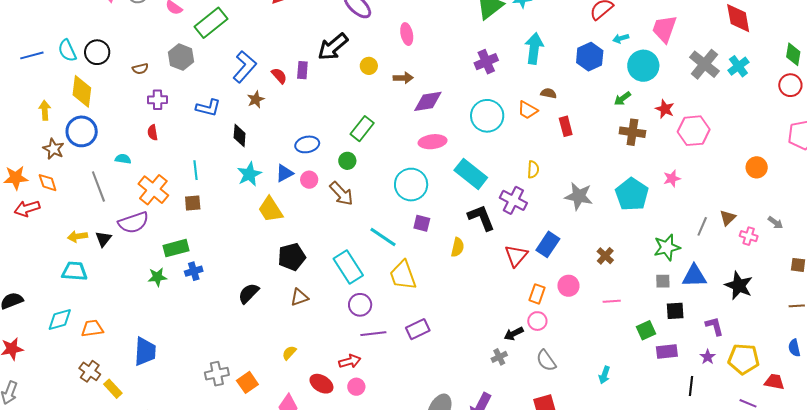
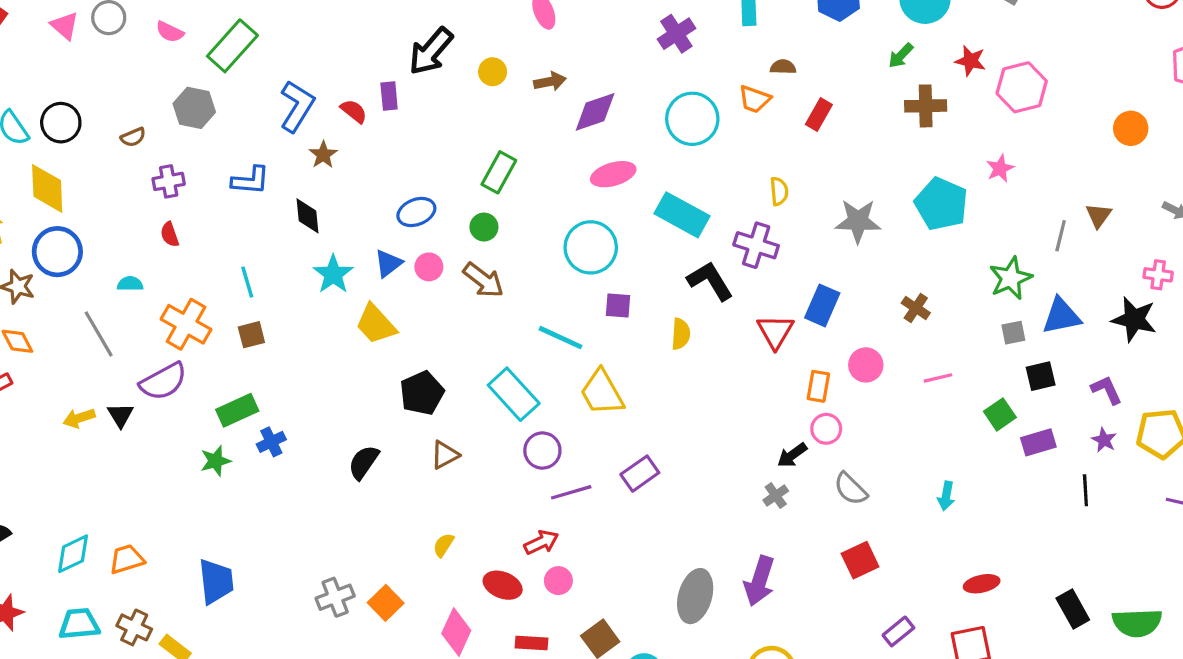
red rectangle: (566, 126) -> (819, 114), turned 54
pink cross: (749, 236) -> (1158, 275), moved
cyan trapezoid: (75, 271) -> (79, 624), moved

